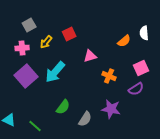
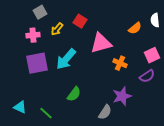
red square: (69, 34) -> (80, 21), turned -32
pink triangle: (90, 56) -> (101, 43), size x1.6
purple square: (26, 76) -> (37, 63), turned 30
purple star: (111, 109) -> (122, 96), turned -30
gray semicircle: (85, 119) -> (105, 112), moved

